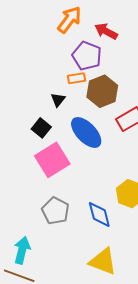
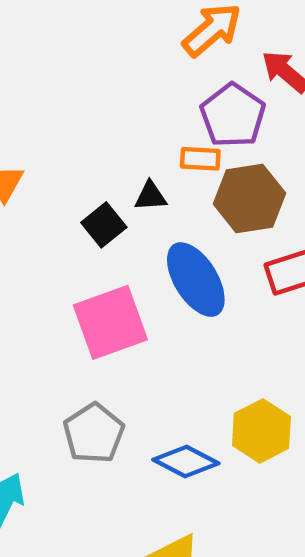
black triangle: (58, 100) -> (151, 196), turned 35
black square: (41, 128) -> (104, 225), moved
blue diamond: (99, 215) -> (186, 462), turned -60

